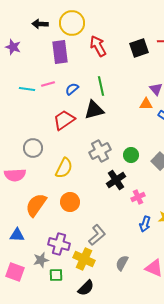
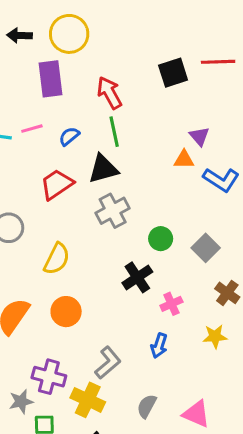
red arrow: (98, 46) -> (109, 93), moved
gray cross: (100, 151) -> (113, 211), moved
blue arrow: (145, 224) -> (159, 346), moved

